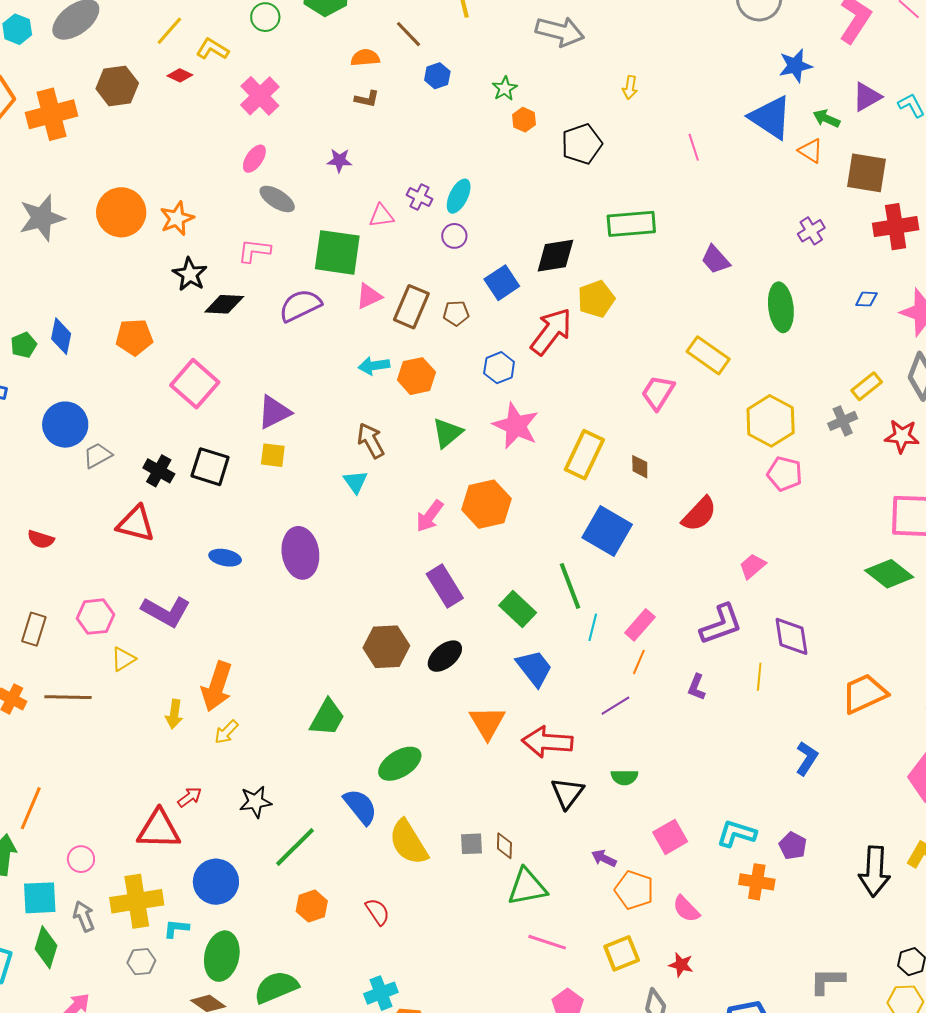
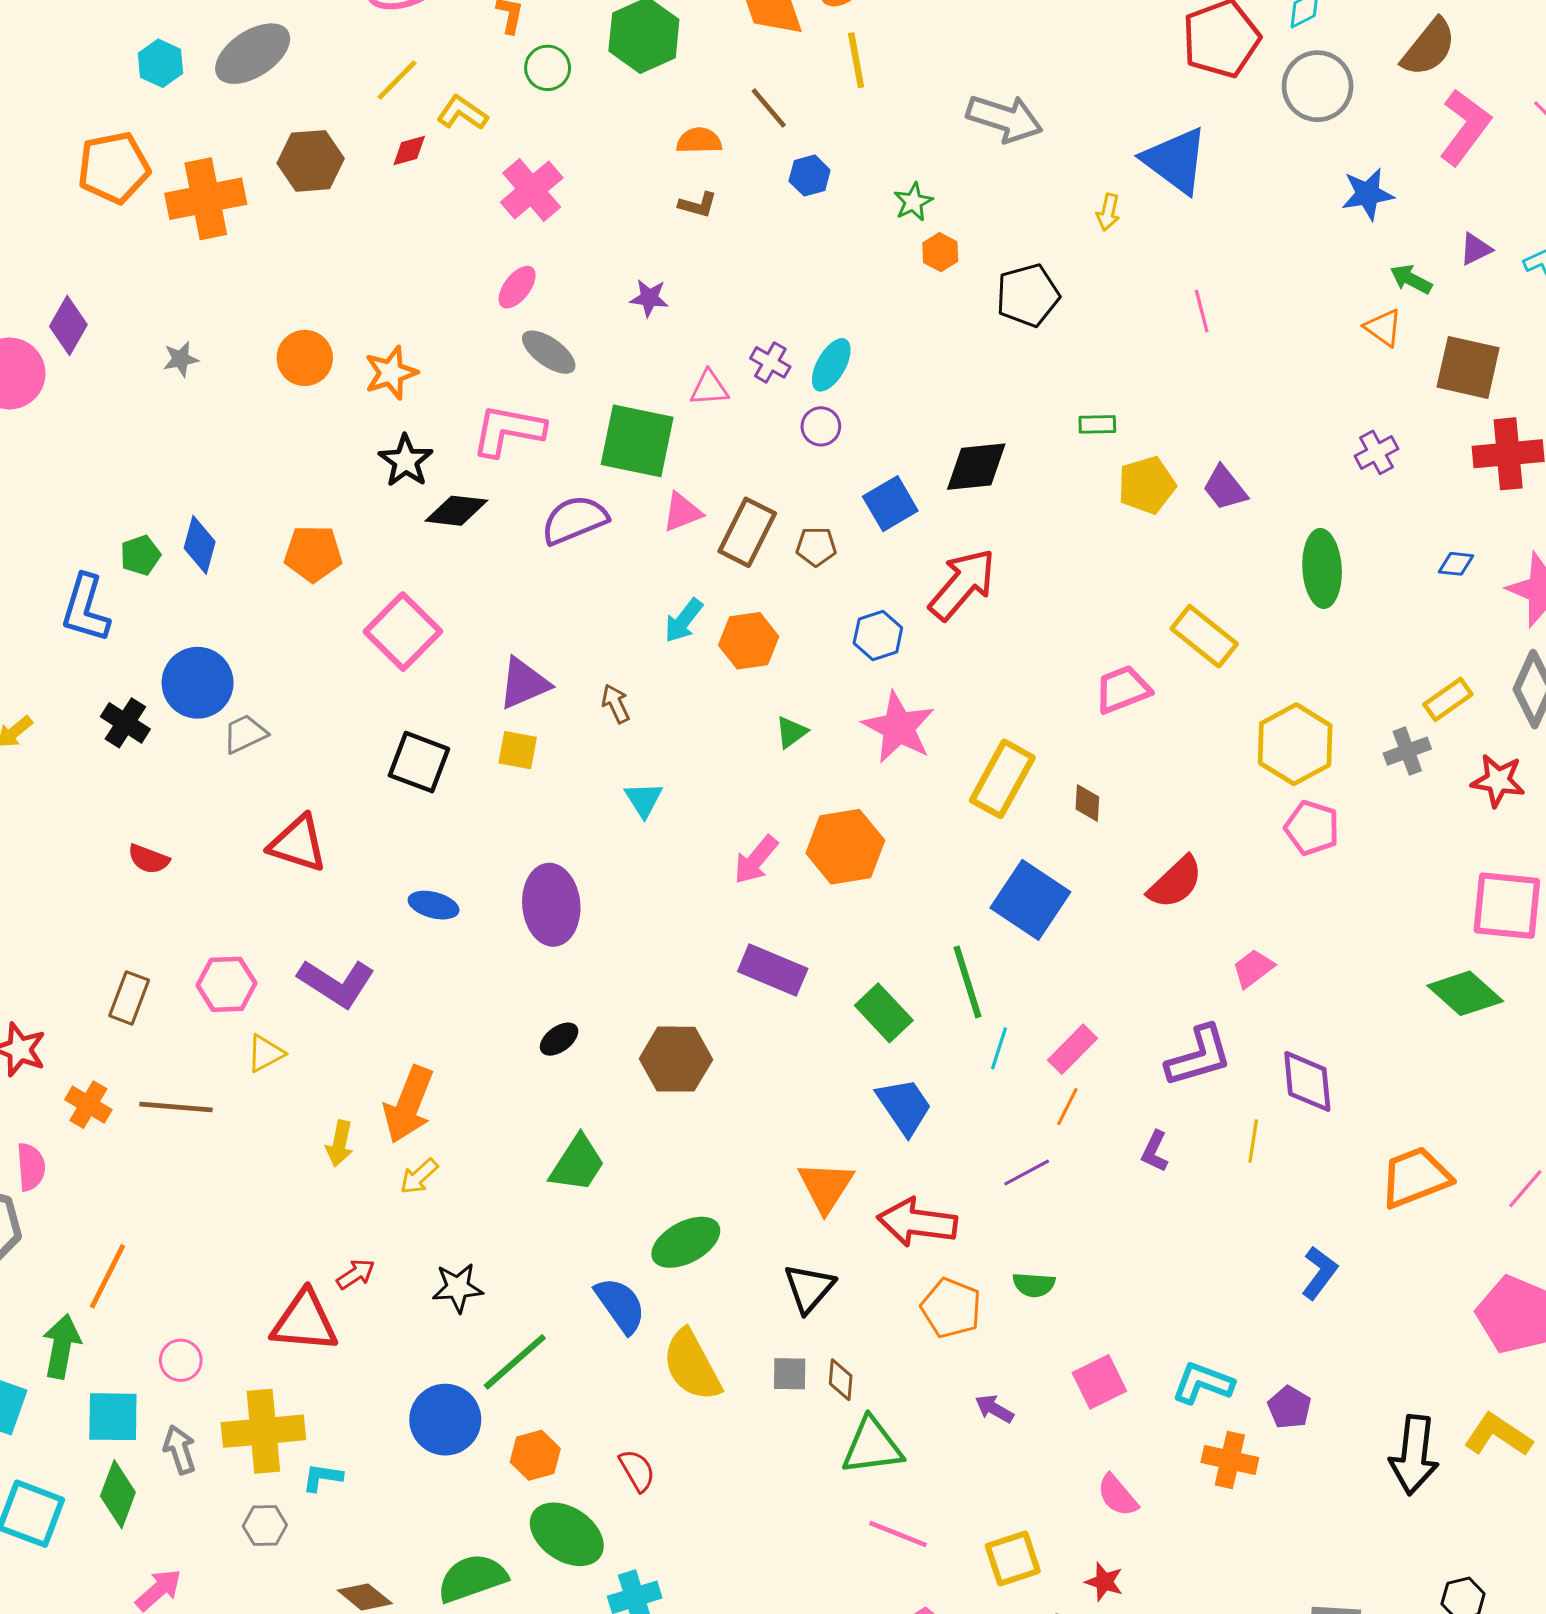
red diamond: (180, 75) -> (409, 151), turned -45
purple triangle: (867, 97) -> (1476, 249), size x0.7
blue triangle: (770, 117) -> (1175, 160), moved
orange circle: (121, 212) -> (305, 358), size x0.7
gray star: (42, 218) -> (181, 359), size x0.5
green rectangle: (631, 224) -> (1097, 424), size x0.5
pink L-shape: (254, 251) -> (508, 430), size x1.4
yellow pentagon: (596, 299) -> (1147, 485), moved
cyan arrow: (374, 366) -> (684, 621), turned -48
pink trapezoid: (658, 393) -> (1123, 689), turned 33
green triangle: (447, 433) -> (791, 732), size x0.7
brown arrow: (371, 441) -> (616, 704), moved, size x0.7
black cross: (159, 471) -> (125, 723), moved
purple rectangle: (445, 586) -> (773, 970), turned -39
black ellipse: (445, 656) -> (559, 1039), moved, size x0.7
black triangle: (567, 793) -> (809, 1288), moved
blue circle: (216, 882) -> (445, 1420), moved
orange pentagon: (634, 890) -> (951, 1308), moved
green ellipse: (222, 956) -> (567, 1534), moved, turned -72

